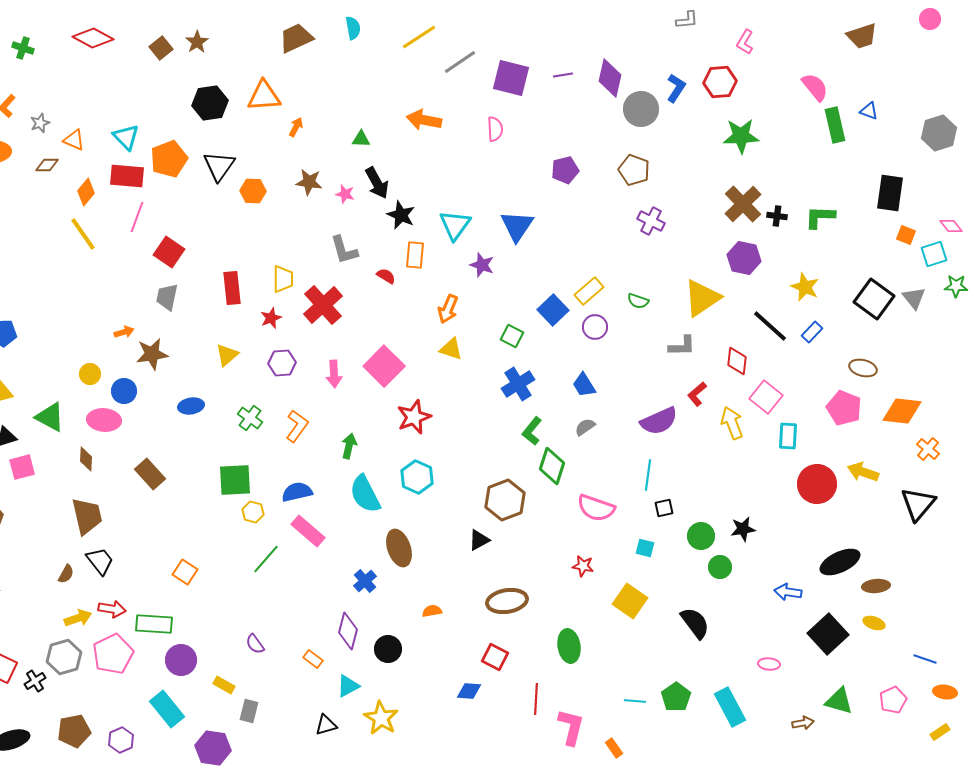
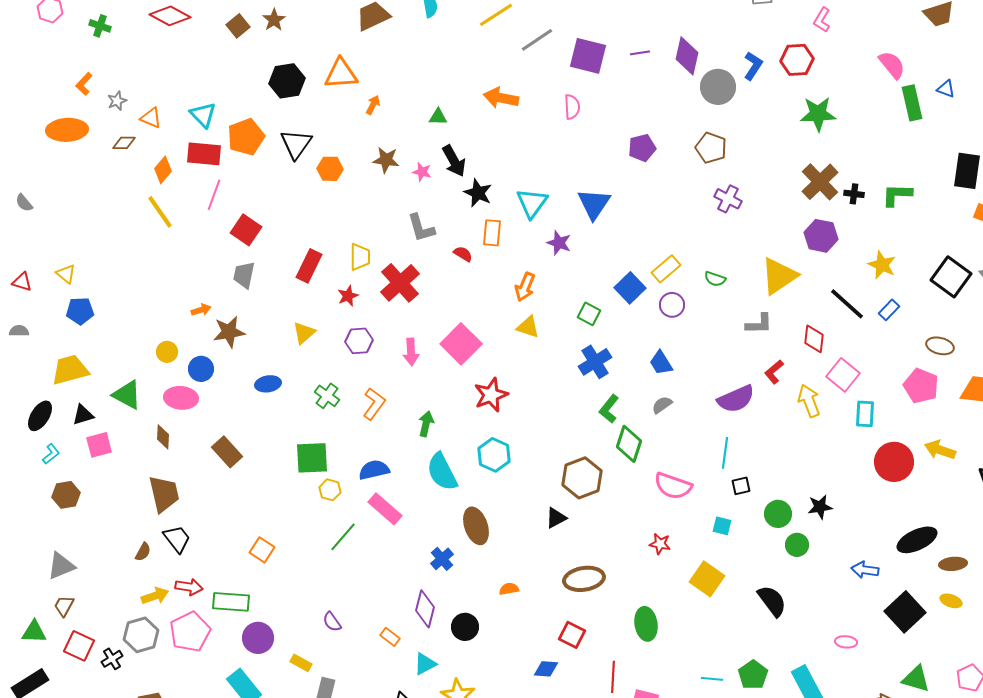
red rectangle: (232, 288) -> (309, 266), turned 32

